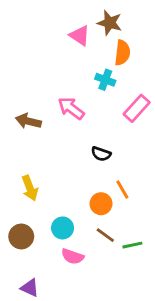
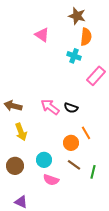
pink triangle: (80, 36) -> (42, 35), moved
pink arrow: (71, 108) -> (50, 107), moved
brown arrow: (28, 121) -> (13, 106), moved
green line: (132, 245) -> (93, 172), turned -64

